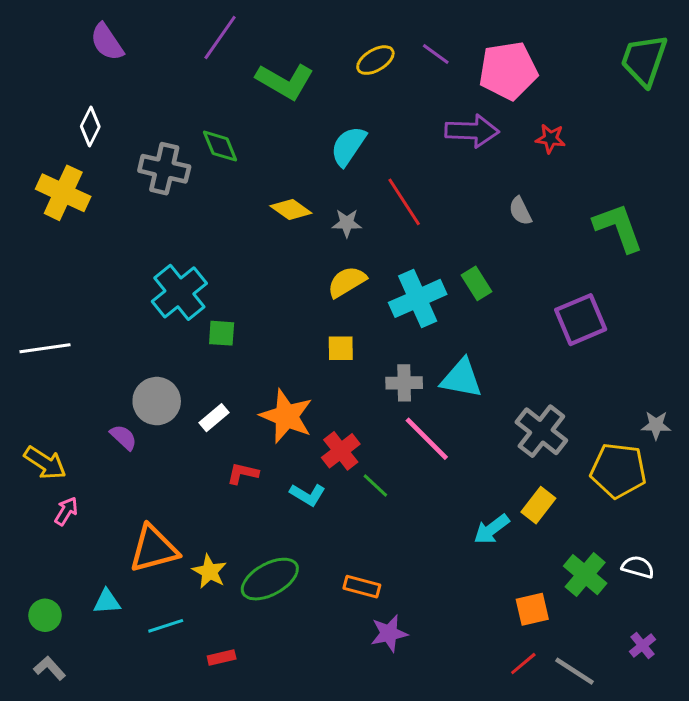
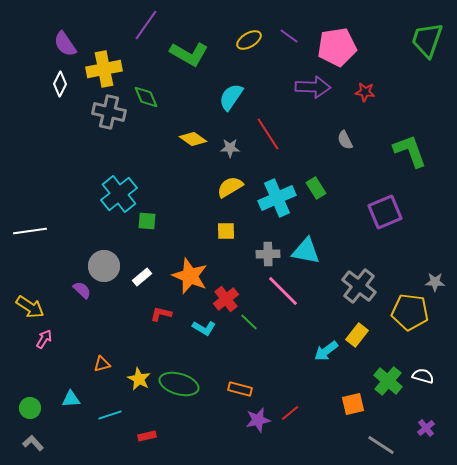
purple semicircle: (107, 42) -> (65, 44), moved
yellow cross: (63, 193) -> (104, 69), moved, turned -36
orange triangle: (154, 549) -> (102, 364), size x0.5
green ellipse: (270, 579) -> (179, 384), turned 45
red line: (523, 664) -> (290, 413), moved

